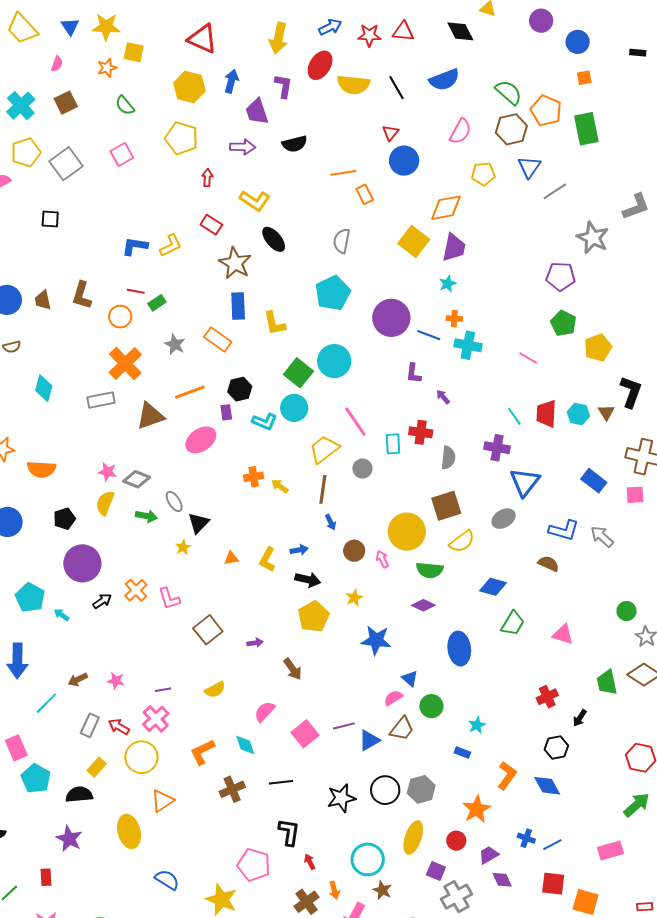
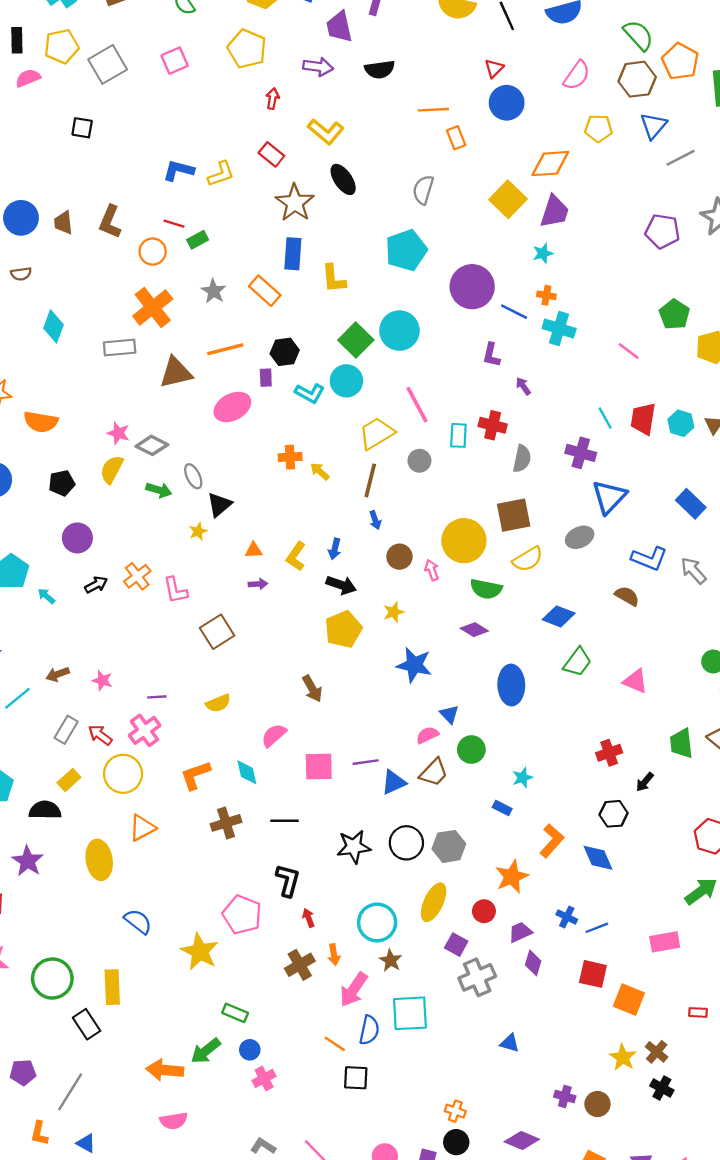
purple pentagon: (560, 276) -> (662, 231), moved
blue arrow: (299, 550) -> (335, 549), turned 108
purple circle: (82, 563) -> (77, 538), size x0.7
purple arrow: (255, 643) -> (258, 584), moved
pink square: (305, 734) -> (319, 766), turned 32
purple diamond: (502, 880) -> (533, 963), turned 35

